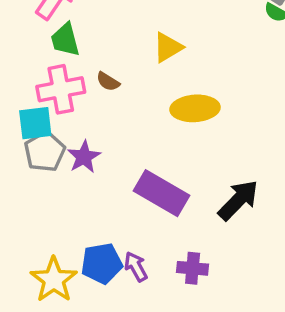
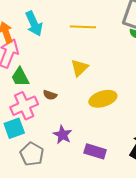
gray pentagon: (45, 152) -> (32, 154), moved
purple star: (84, 157) -> (62, 135), moved
purple rectangle: (161, 193) -> (95, 151), size x0.7

